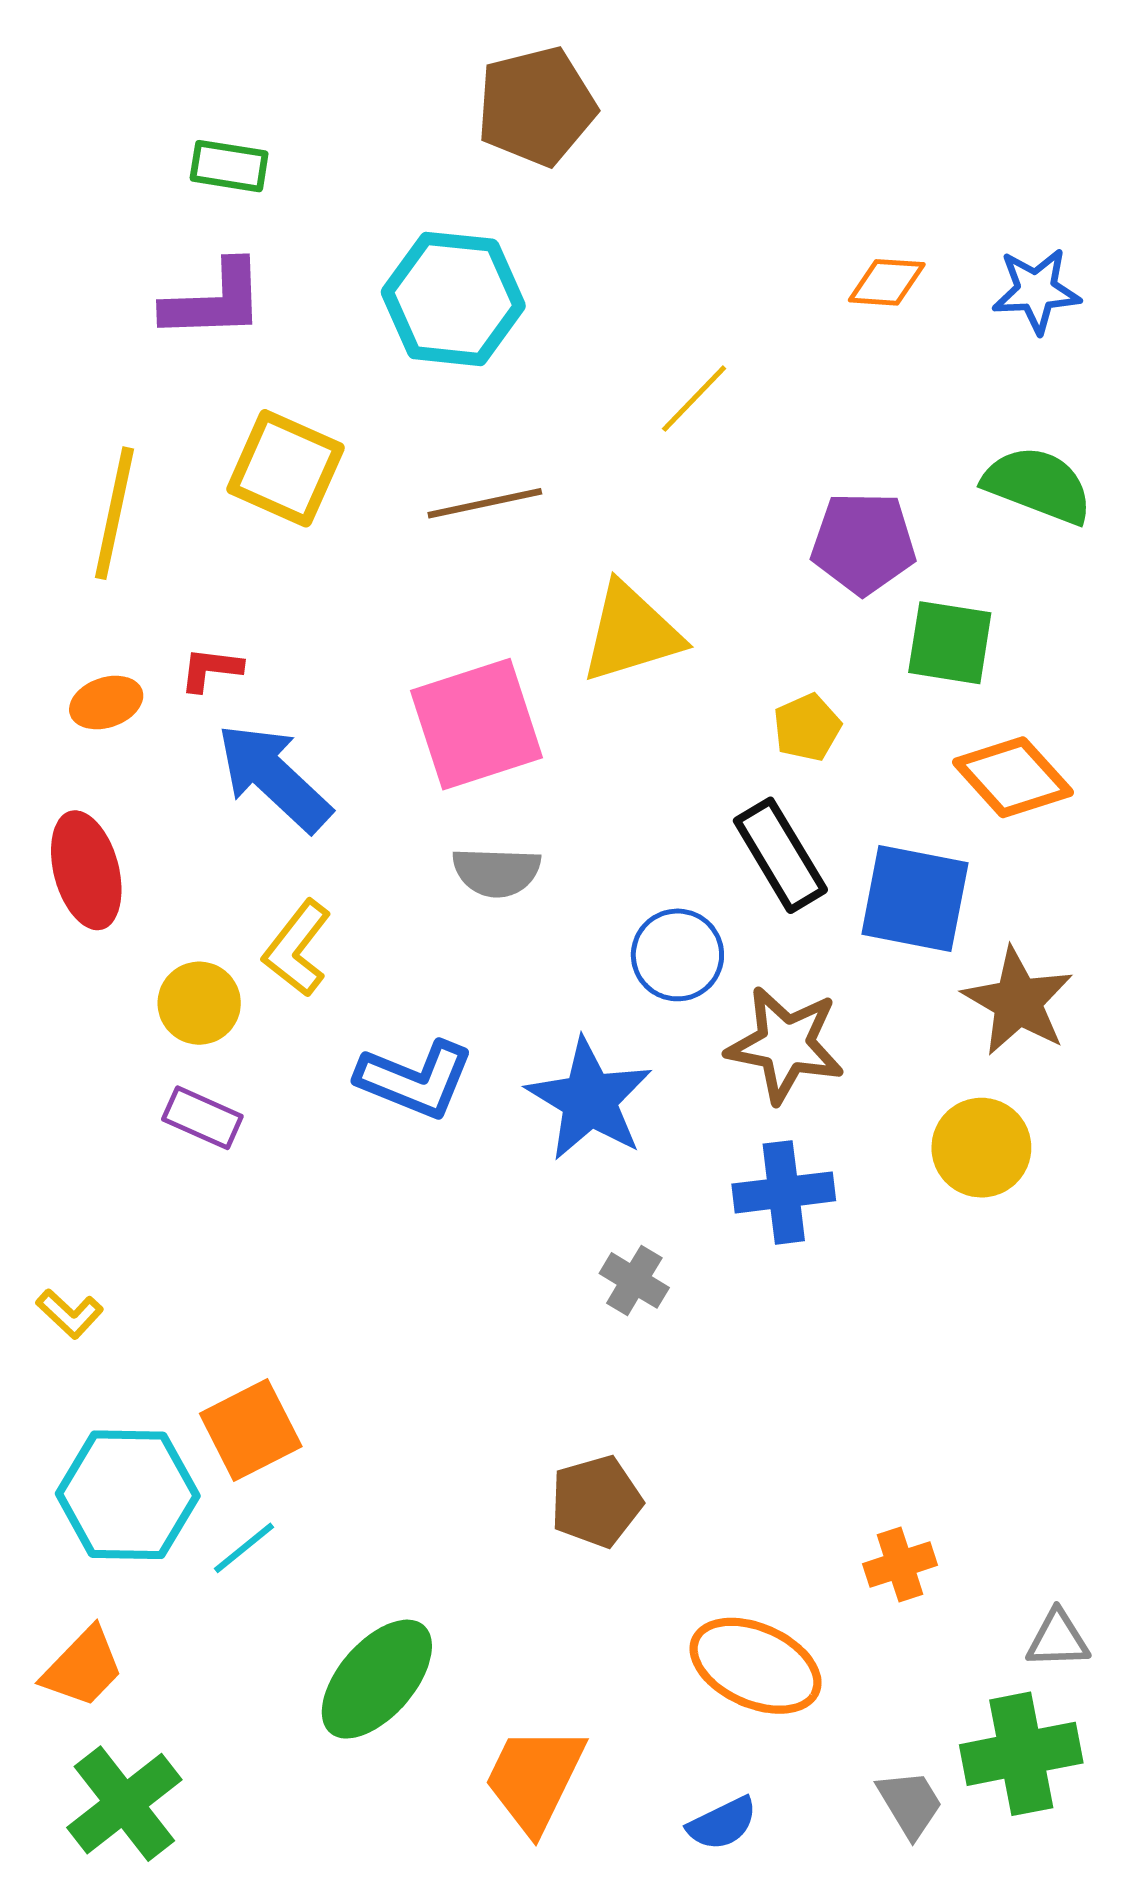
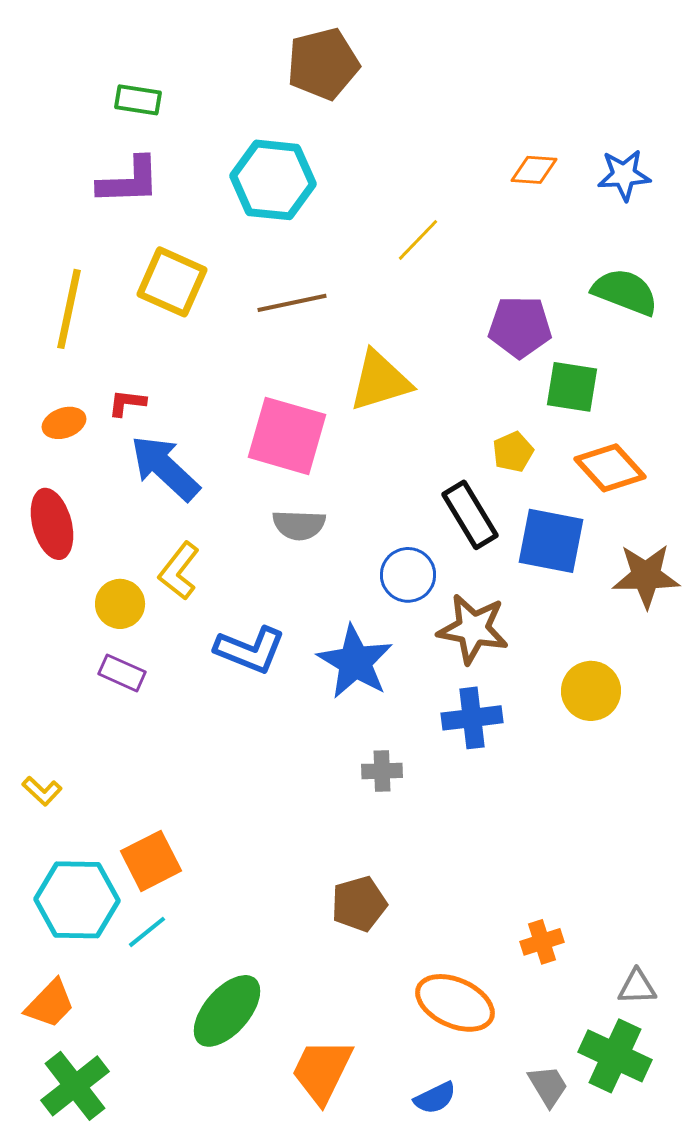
pink square: (477, 724) -> (287, 436), turned 34
yellow pentagon: (807, 727) -> (513, 452), moved
brown star: (1018, 1001) -> (646, 576), moved, turned -30
gray cross: (634, 1280) -> (382, 771), turned -33
green cross: (1021, 1754) -> (615, 1056), turned 36

